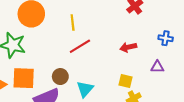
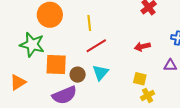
orange square: (24, 78) -> (56, 65), moved
cyan triangle: (85, 89) -> (100, 73), moved

